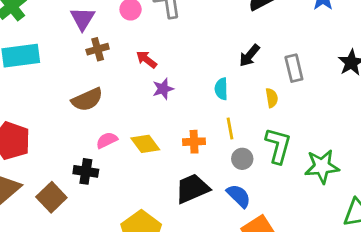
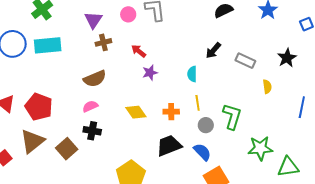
gray rectangle: (294, 68) -> (245, 61), turned -54
yellow semicircle: (272, 98) -> (267, 87), moved
pink semicircle: (107, 140) -> (90, 106), moved
green star: (322, 166) -> (260, 148), moved

